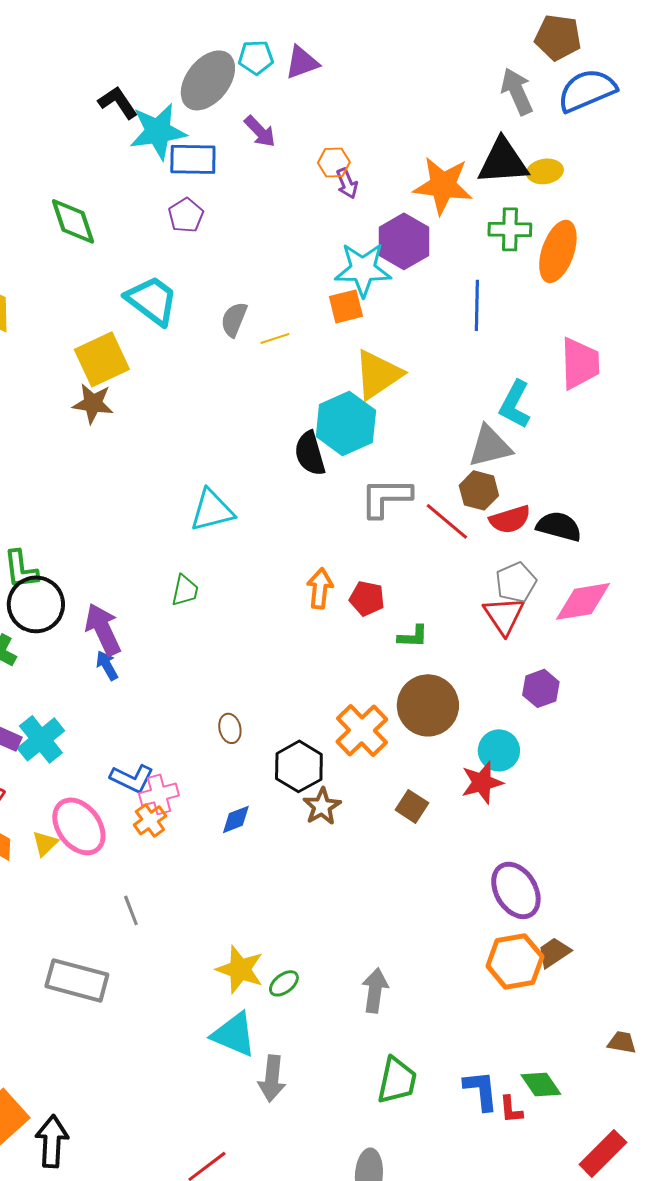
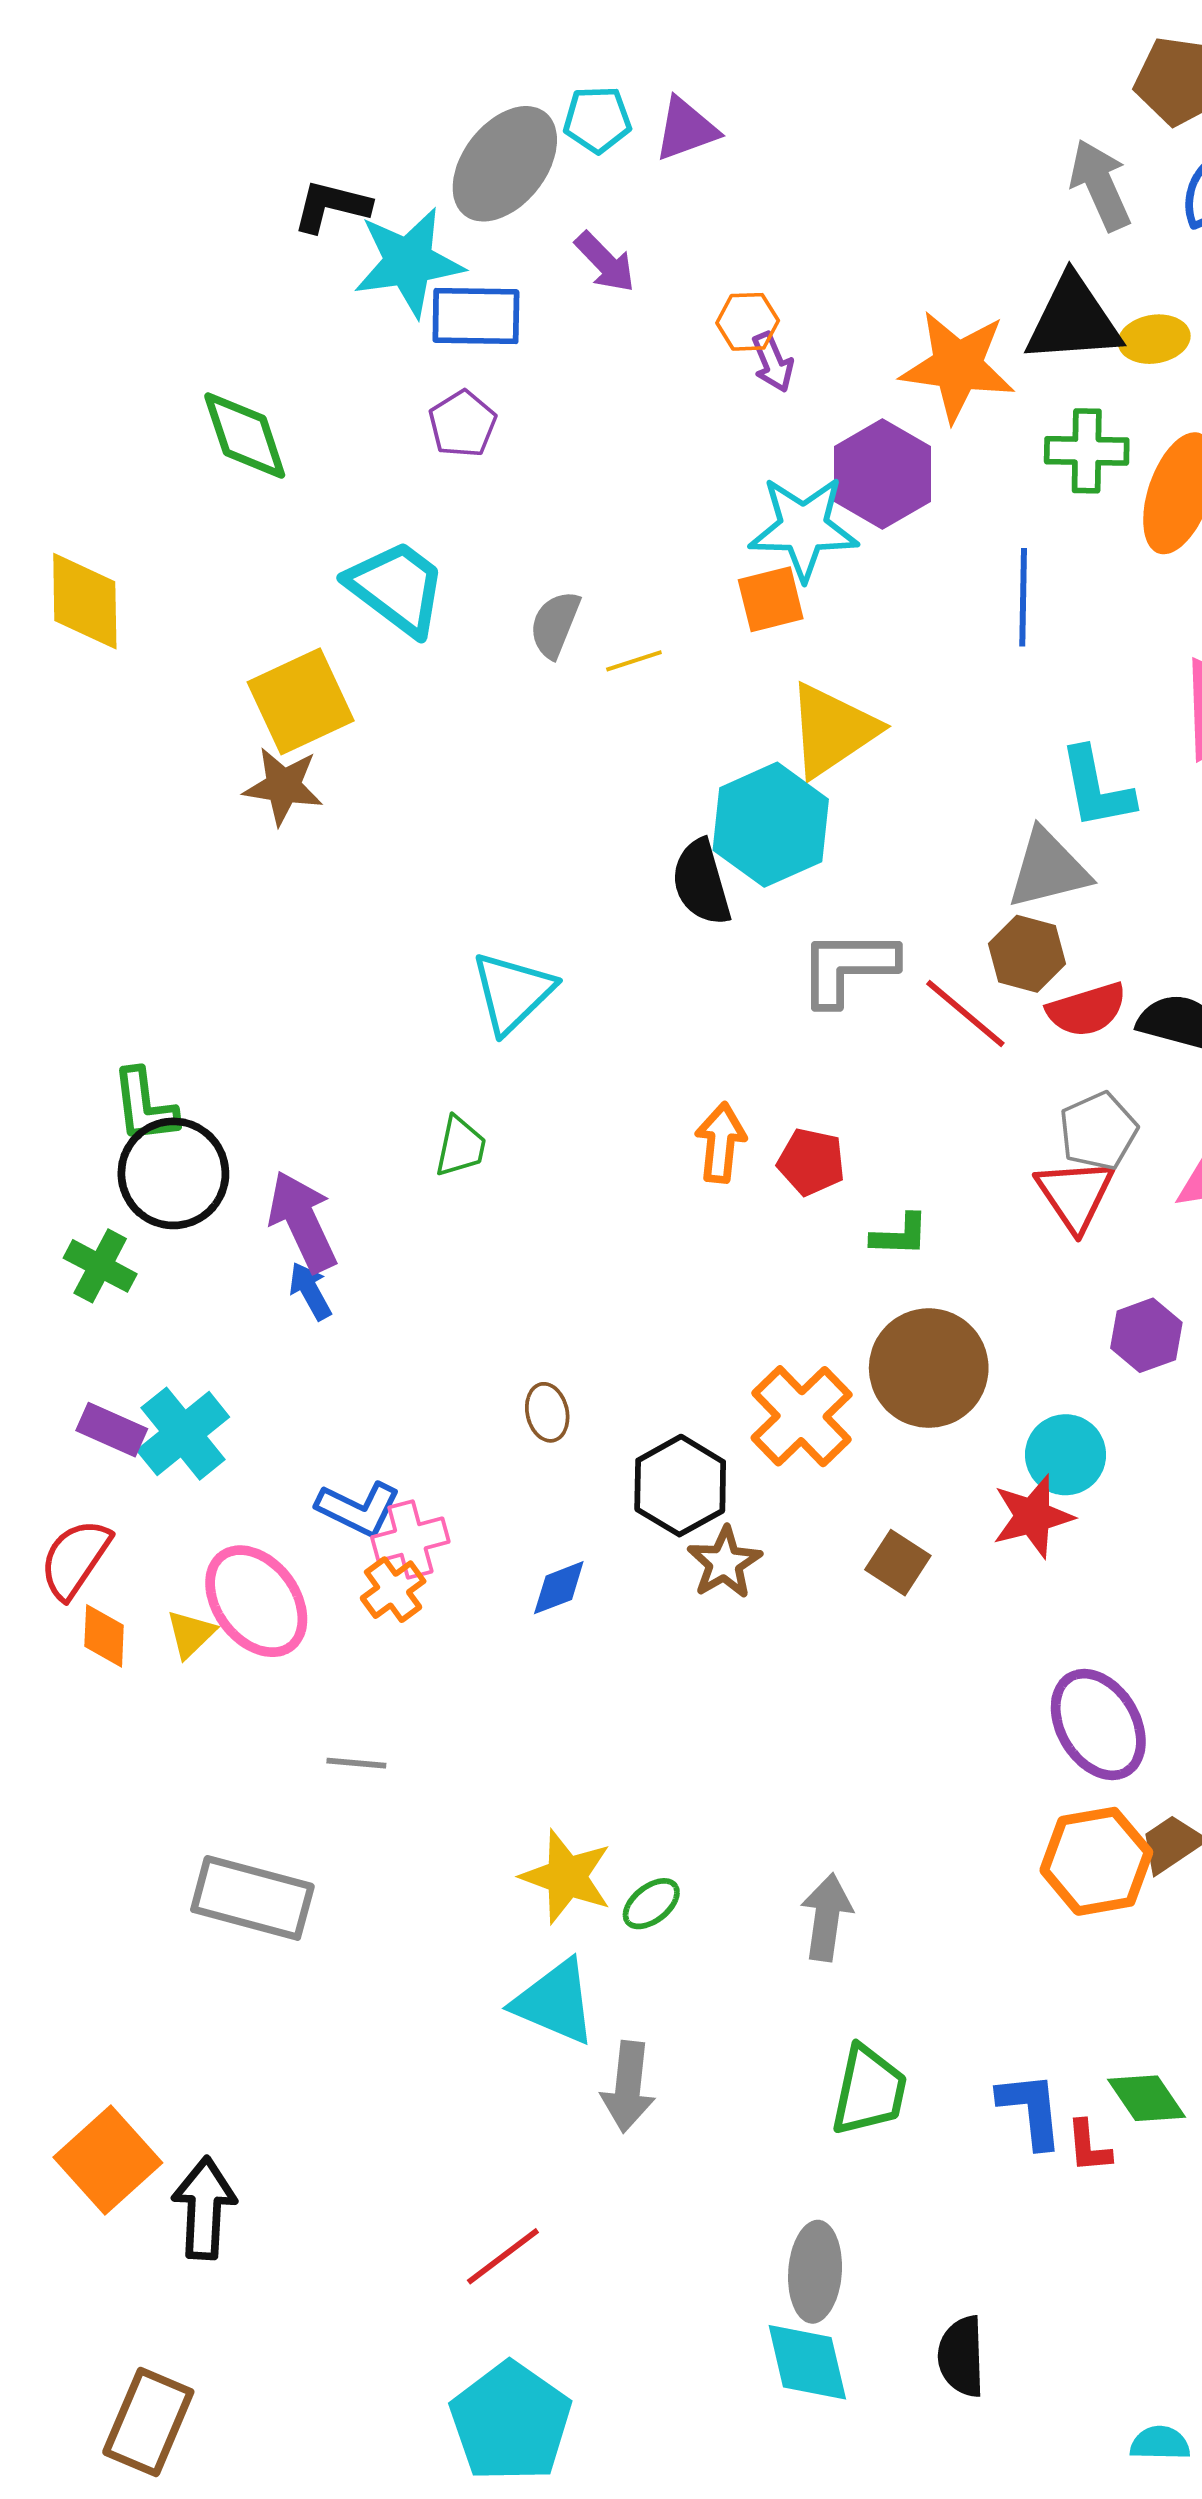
black L-shape: (118, 102) -> (331, 206), turned -42
cyan L-shape: (515, 404) -> (1096, 788), turned -39
cyan triangle: (212, 510) -> (513, 992), turned -30
gray line: (131, 910) -> (356, 1763), turned -64

